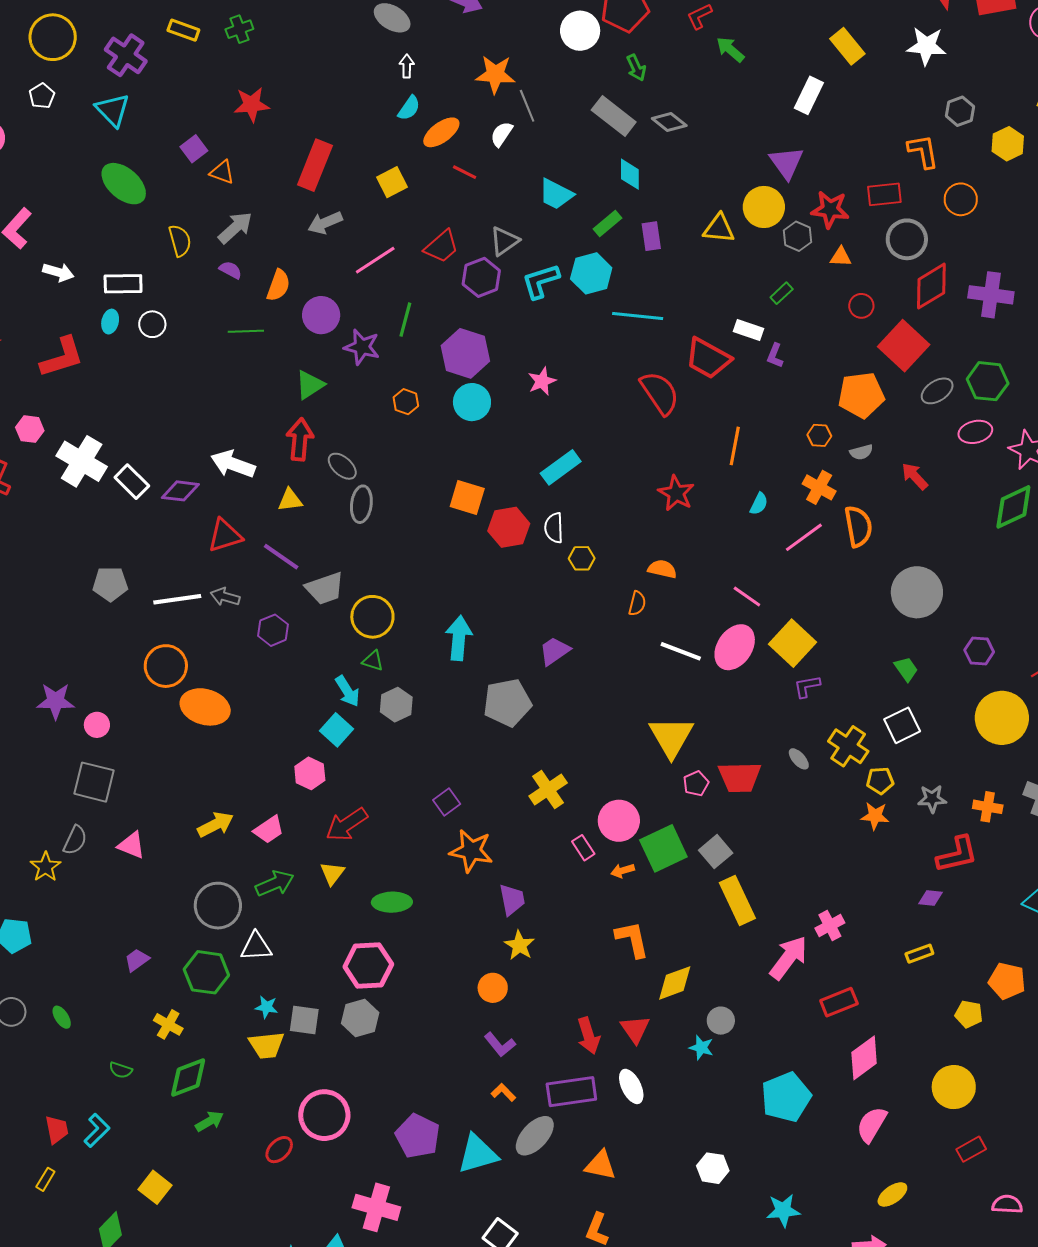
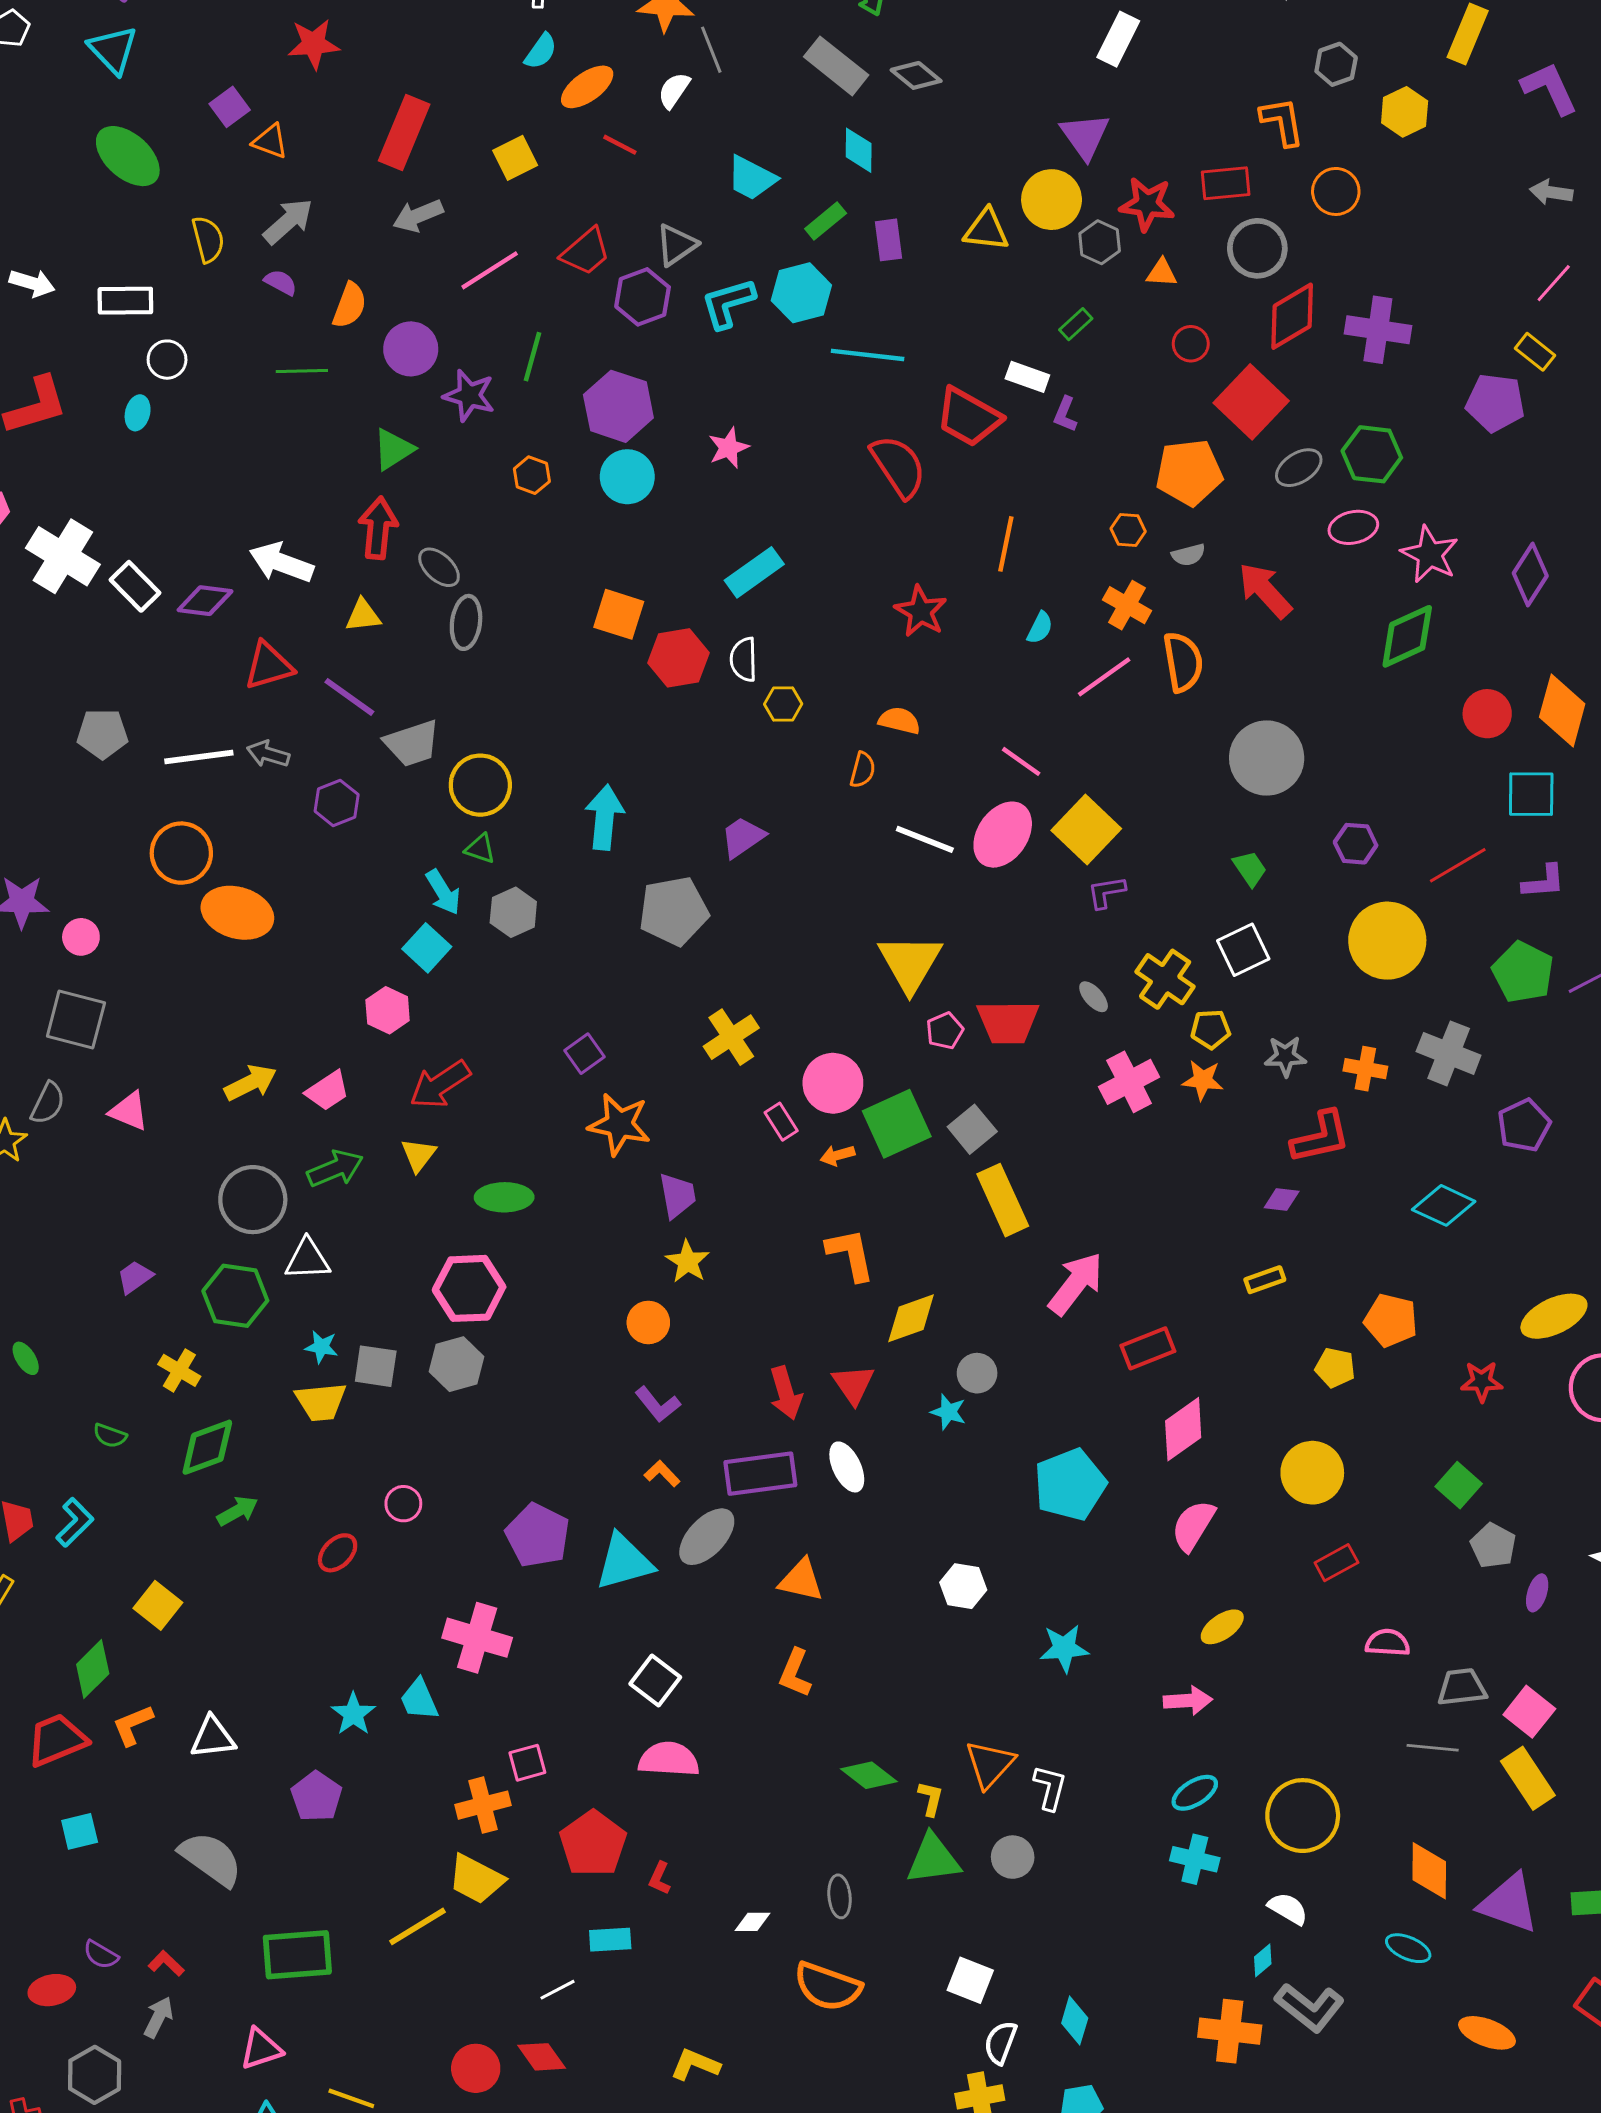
cyan ellipse: (110, 322) -> (138, 413), moved
red arrow: (915, 476) -> (1265, 590), size x1.4
pink cross: (830, 925) -> (1129, 1082), moved, size x1.4
pink circle: (324, 1115) -> (403, 1504), size x0.5

